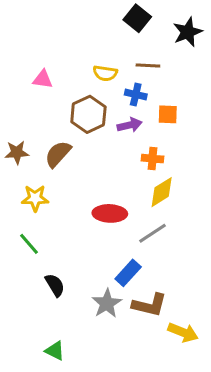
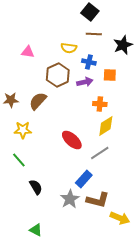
black star: (188, 32) -> (123, 45), moved
brown line: (148, 66) -> (94, 34), moved
red ellipse: (110, 213) -> (72, 140), turned 40

